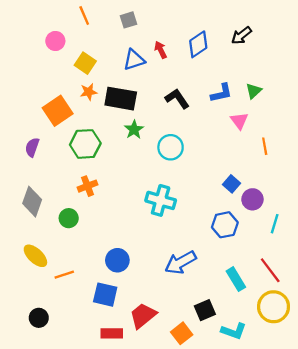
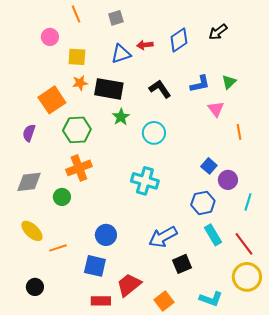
red arrow: (161, 50) -> (145, 45), turned -70
yellow square: (85, 63) -> (77, 57), turned -30
orange cross: (87, 186) -> (79, 168), size x1.4
gray diamond: (32, 202) -> (29, 182), turned 64
cyan rectangle: (236, 279) -> (213, 235), moved
black square: (205, 310) -> (182, 264), moved

